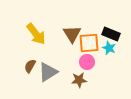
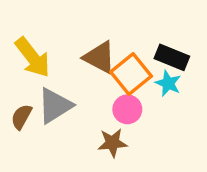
brown triangle: (72, 34) -> (99, 57), turned -30
orange square: (89, 43) -> (131, 74), turned -35
gray triangle: (48, 72) -> (55, 106), moved

